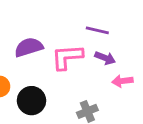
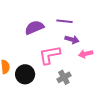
purple semicircle: (29, 47) -> (34, 28), moved
pink L-shape: (67, 57) -> (50, 55), moved

